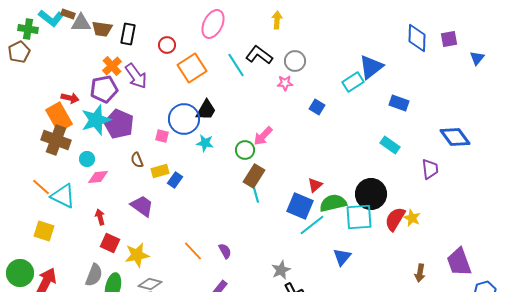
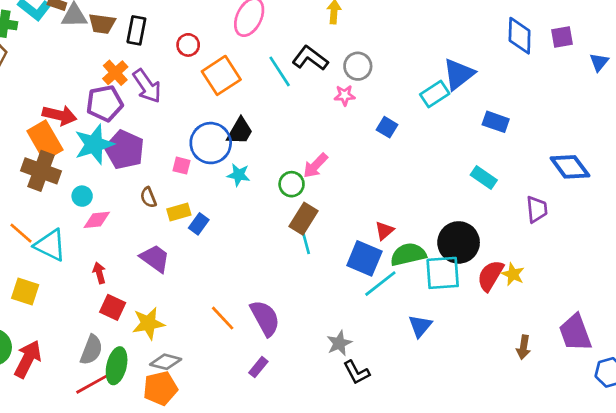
red arrow: (70, 98) -> (60, 115), size x1.4
purple semicircle: (225, 251) -> (265, 318), size x1.8

